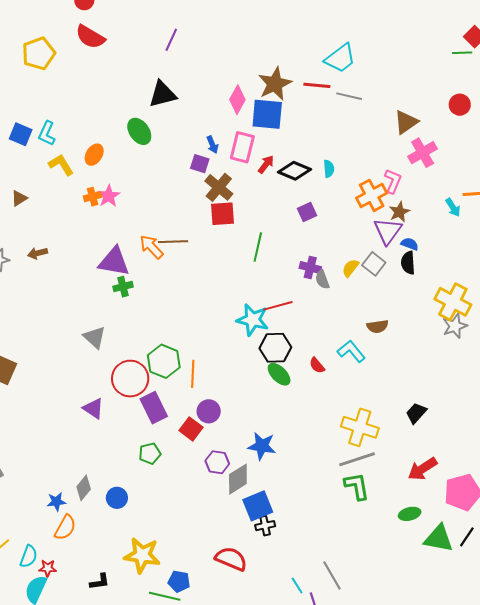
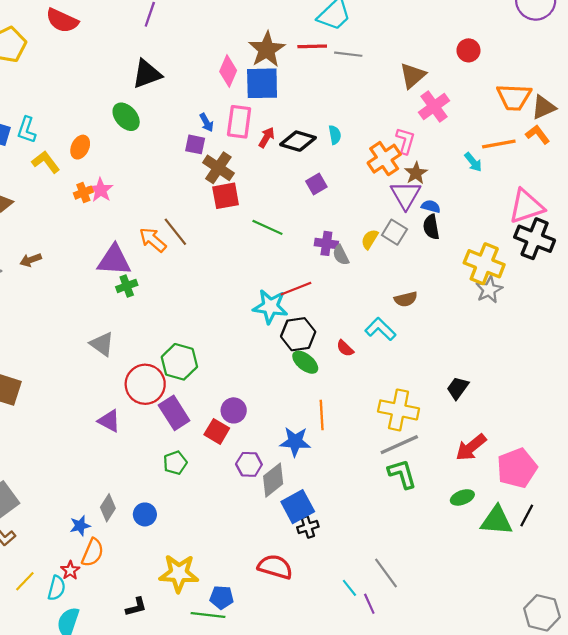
brown line: (173, 242) -> (175, 232), turned 60
green line: (258, 247) -> (267, 227), turned -72
orange line: (193, 374) -> (322, 415), moved
red star: (48, 568) -> (70, 570), moved, turned -30

